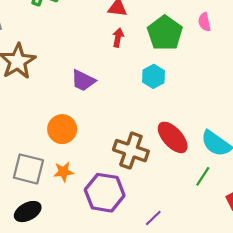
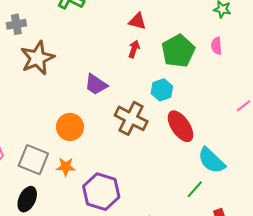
red ellipse: (173, 137) -> (180, 126), moved
brown cross: (131, 151) -> (131, 118), moved
black ellipse: (28, 212) -> (27, 199), turned -45

